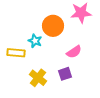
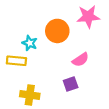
cyan star: (35, 41) -> (30, 43), moved
yellow cross: (38, 78) -> (30, 95), moved, turned -30

